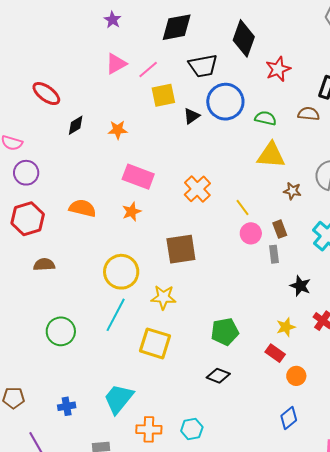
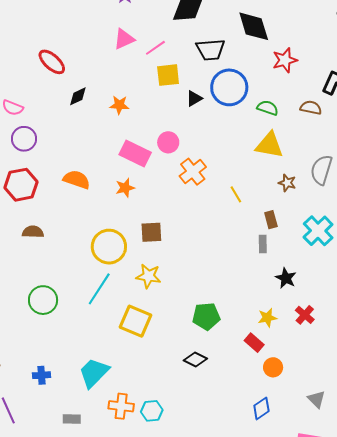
black diamond: (244, 38) -> (254, 26), turned -42
pink circle: (251, 233) -> (168, 142), moved
brown square: (181, 249) -> (151, 232), moved, size x0.7
cyan hexagon: (192, 429) -> (152, 411), moved

